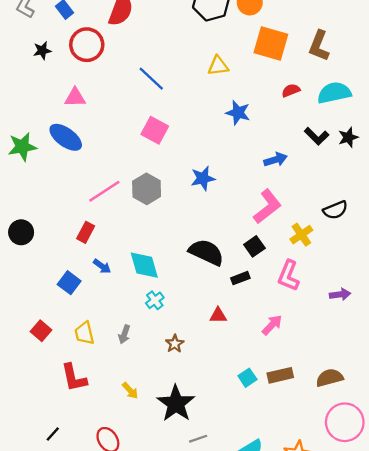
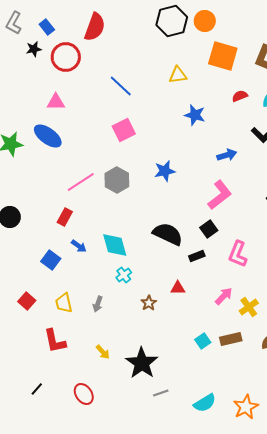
black star: (42, 51) -> (34, 49), moved
pink square: (155, 130) -> (124, 130), turned 35
yellow cross: (301, 235) -> (249, 307), moved
brown star: (175, 344) -> (149, 303), moved

